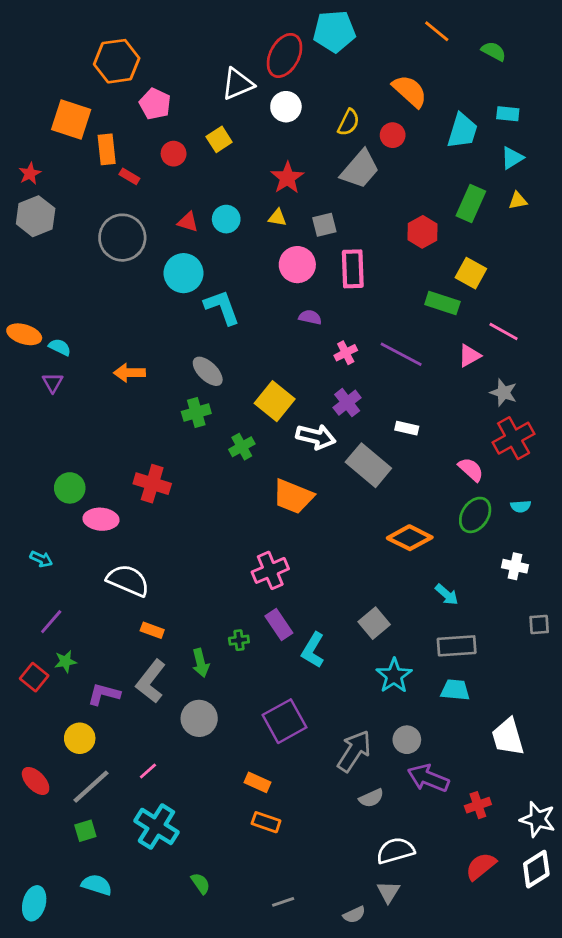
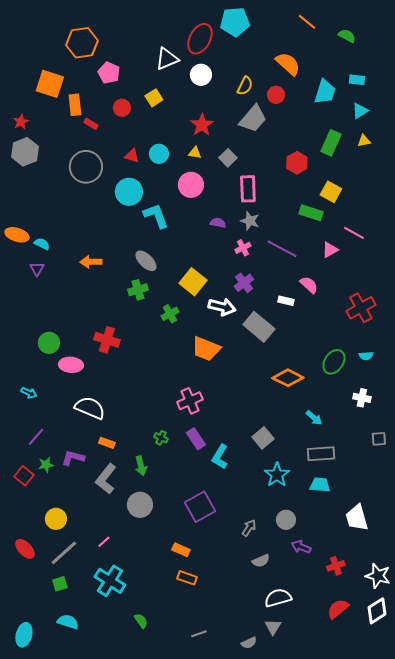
gray square: (324, 225) -> (228, 158), turned -30
pink circle: (297, 265) -> (191, 185), moved
gray star: (504, 393) -> (250, 221), moved
pink semicircle: (471, 469) -> (309, 285), moved
green cross: (239, 640) -> (161, 438), moved, turned 32
purple L-shape: (104, 694) -> (73, 458), moved
gray arrow: (354, 751) -> (249, 528), size x0.6
purple arrow: (428, 778) -> (301, 547), size x0.7

